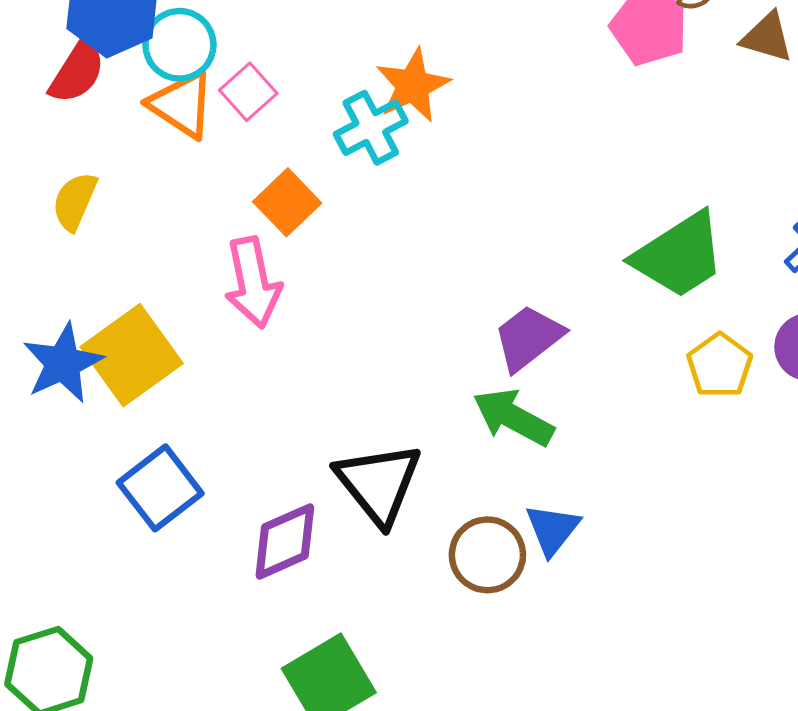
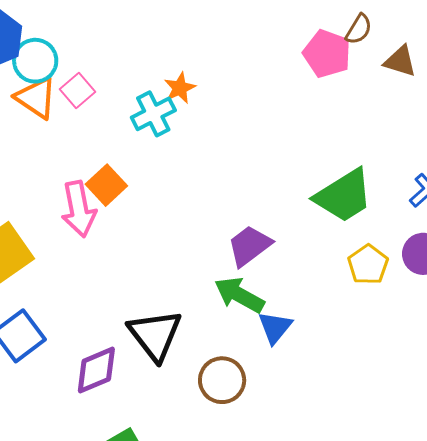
orange star: (413, 85) -> (180, 88), size x0.7
orange square: (287, 202) -> (106, 185), moved
blue triangle: (552, 529) -> (275, 327), moved

